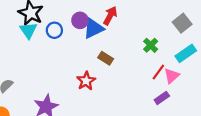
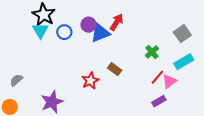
brown rectangle: (106, 58) -> (115, 69), moved

